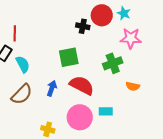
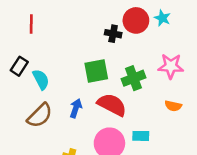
red line: (15, 33) -> (31, 24), moved
pink star: (131, 38) -> (171, 66), moved
green cross: (113, 63) -> (134, 78), moved

